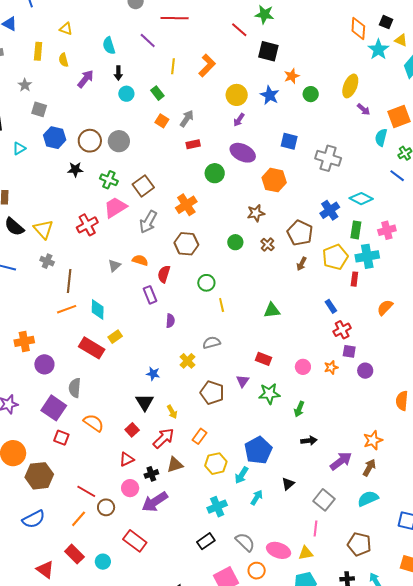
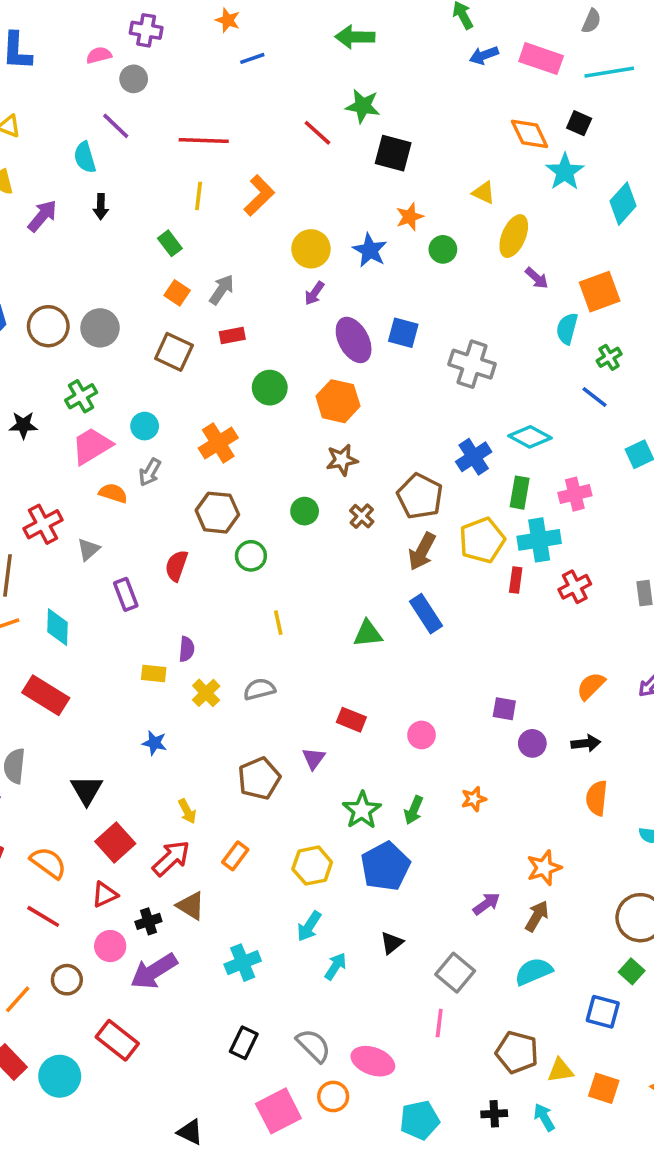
red line: (175, 18) -> (204, 140), moved
orange diamond: (358, 28) -> (530, 134), turned -30
yellow triangle: (401, 40) -> (484, 193), moved
purple line: (148, 41) -> (116, 126), moved
black square: (268, 51) -> (393, 153), moved
cyan circle: (126, 94) -> (145, 426), moved
purple ellipse: (243, 153) -> (354, 340), moved, turned 35
black star: (75, 169) -> (23, 425), moved
green cross: (109, 180) -> (81, 396), turned 36
orange hexagon: (274, 180) -> (338, 401), moved
brown square: (143, 186) -> (174, 352), moved, turned -30
gray arrow: (148, 222) -> (150, 472), size x0.7
red cross: (87, 225) -> (43, 524), moved
orange semicircle: (140, 260) -> (113, 493), moved
brown arrow: (302, 264) -> (422, 551), size x1.5
green circle: (206, 283) -> (251, 556), moved
purple rectangle: (150, 295) -> (126, 594), moved
blue rectangle: (331, 306) -> (426, 614), moved, size x1.5
orange semicircle: (385, 307) -> (591, 686), moved
red cross: (342, 330) -> (575, 587), moved
yellow rectangle: (115, 337) -> (154, 673), moved, turned 40
yellow cross: (187, 361) -> (206, 693), moved
orange star: (331, 367) -> (474, 799), moved
brown pentagon: (212, 393) -> (259, 778), turned 30
green star: (269, 394) -> (362, 810), moved, turned -30
black triangle: (145, 402) -> (87, 790), moved
orange semicircle: (94, 423) -> (48, 863), moved
red square: (132, 430) -> (115, 842), size x1.5
black arrow: (309, 441) -> (586, 743), moved
blue pentagon: (258, 450) -> (385, 866), moved
purple arrow: (341, 461) -> (487, 904), size x0.7
yellow hexagon: (216, 464) -> (312, 866), moved
brown triangle: (175, 465) -> (191, 906), turned 48
red line: (86, 491) -> (43, 916), moved
cyan cross: (217, 507) -> (243, 963), moved
black rectangle: (206, 541) -> (244, 1043), turned -30
yellow triangle: (306, 553) -> (560, 1070), moved
cyan circle: (103, 562) -> (60, 1076), size x1.5

